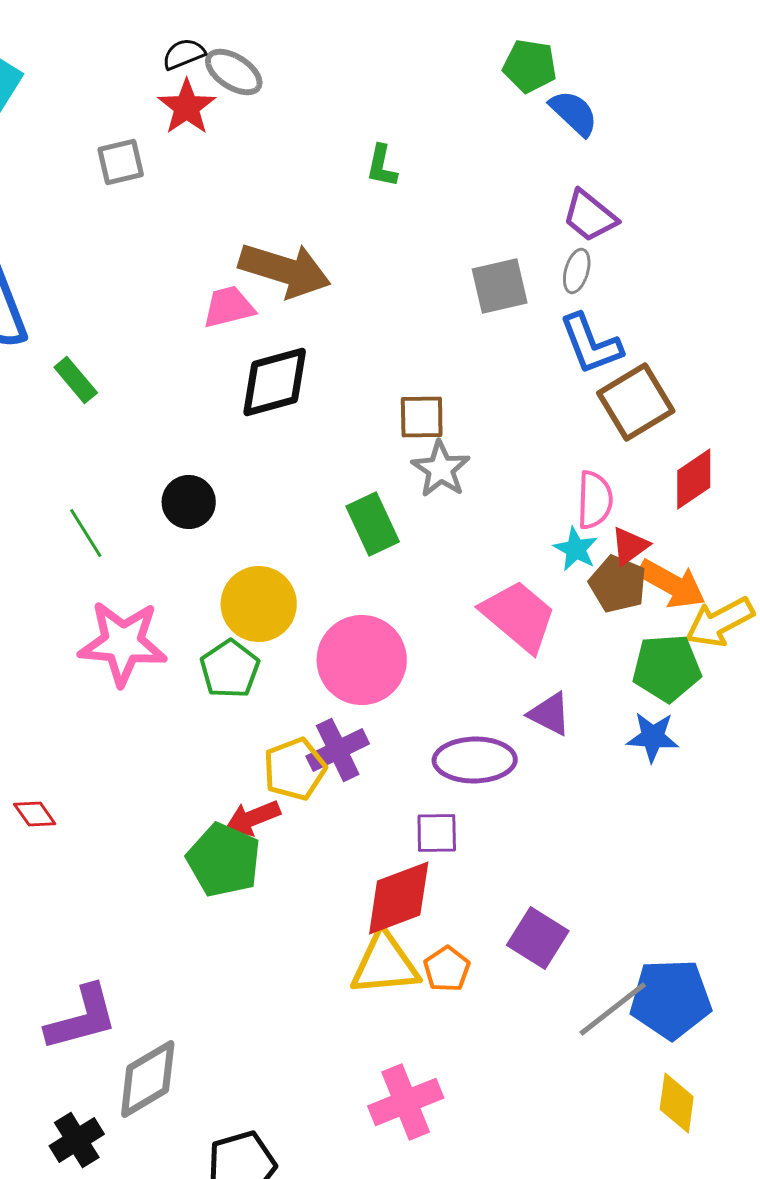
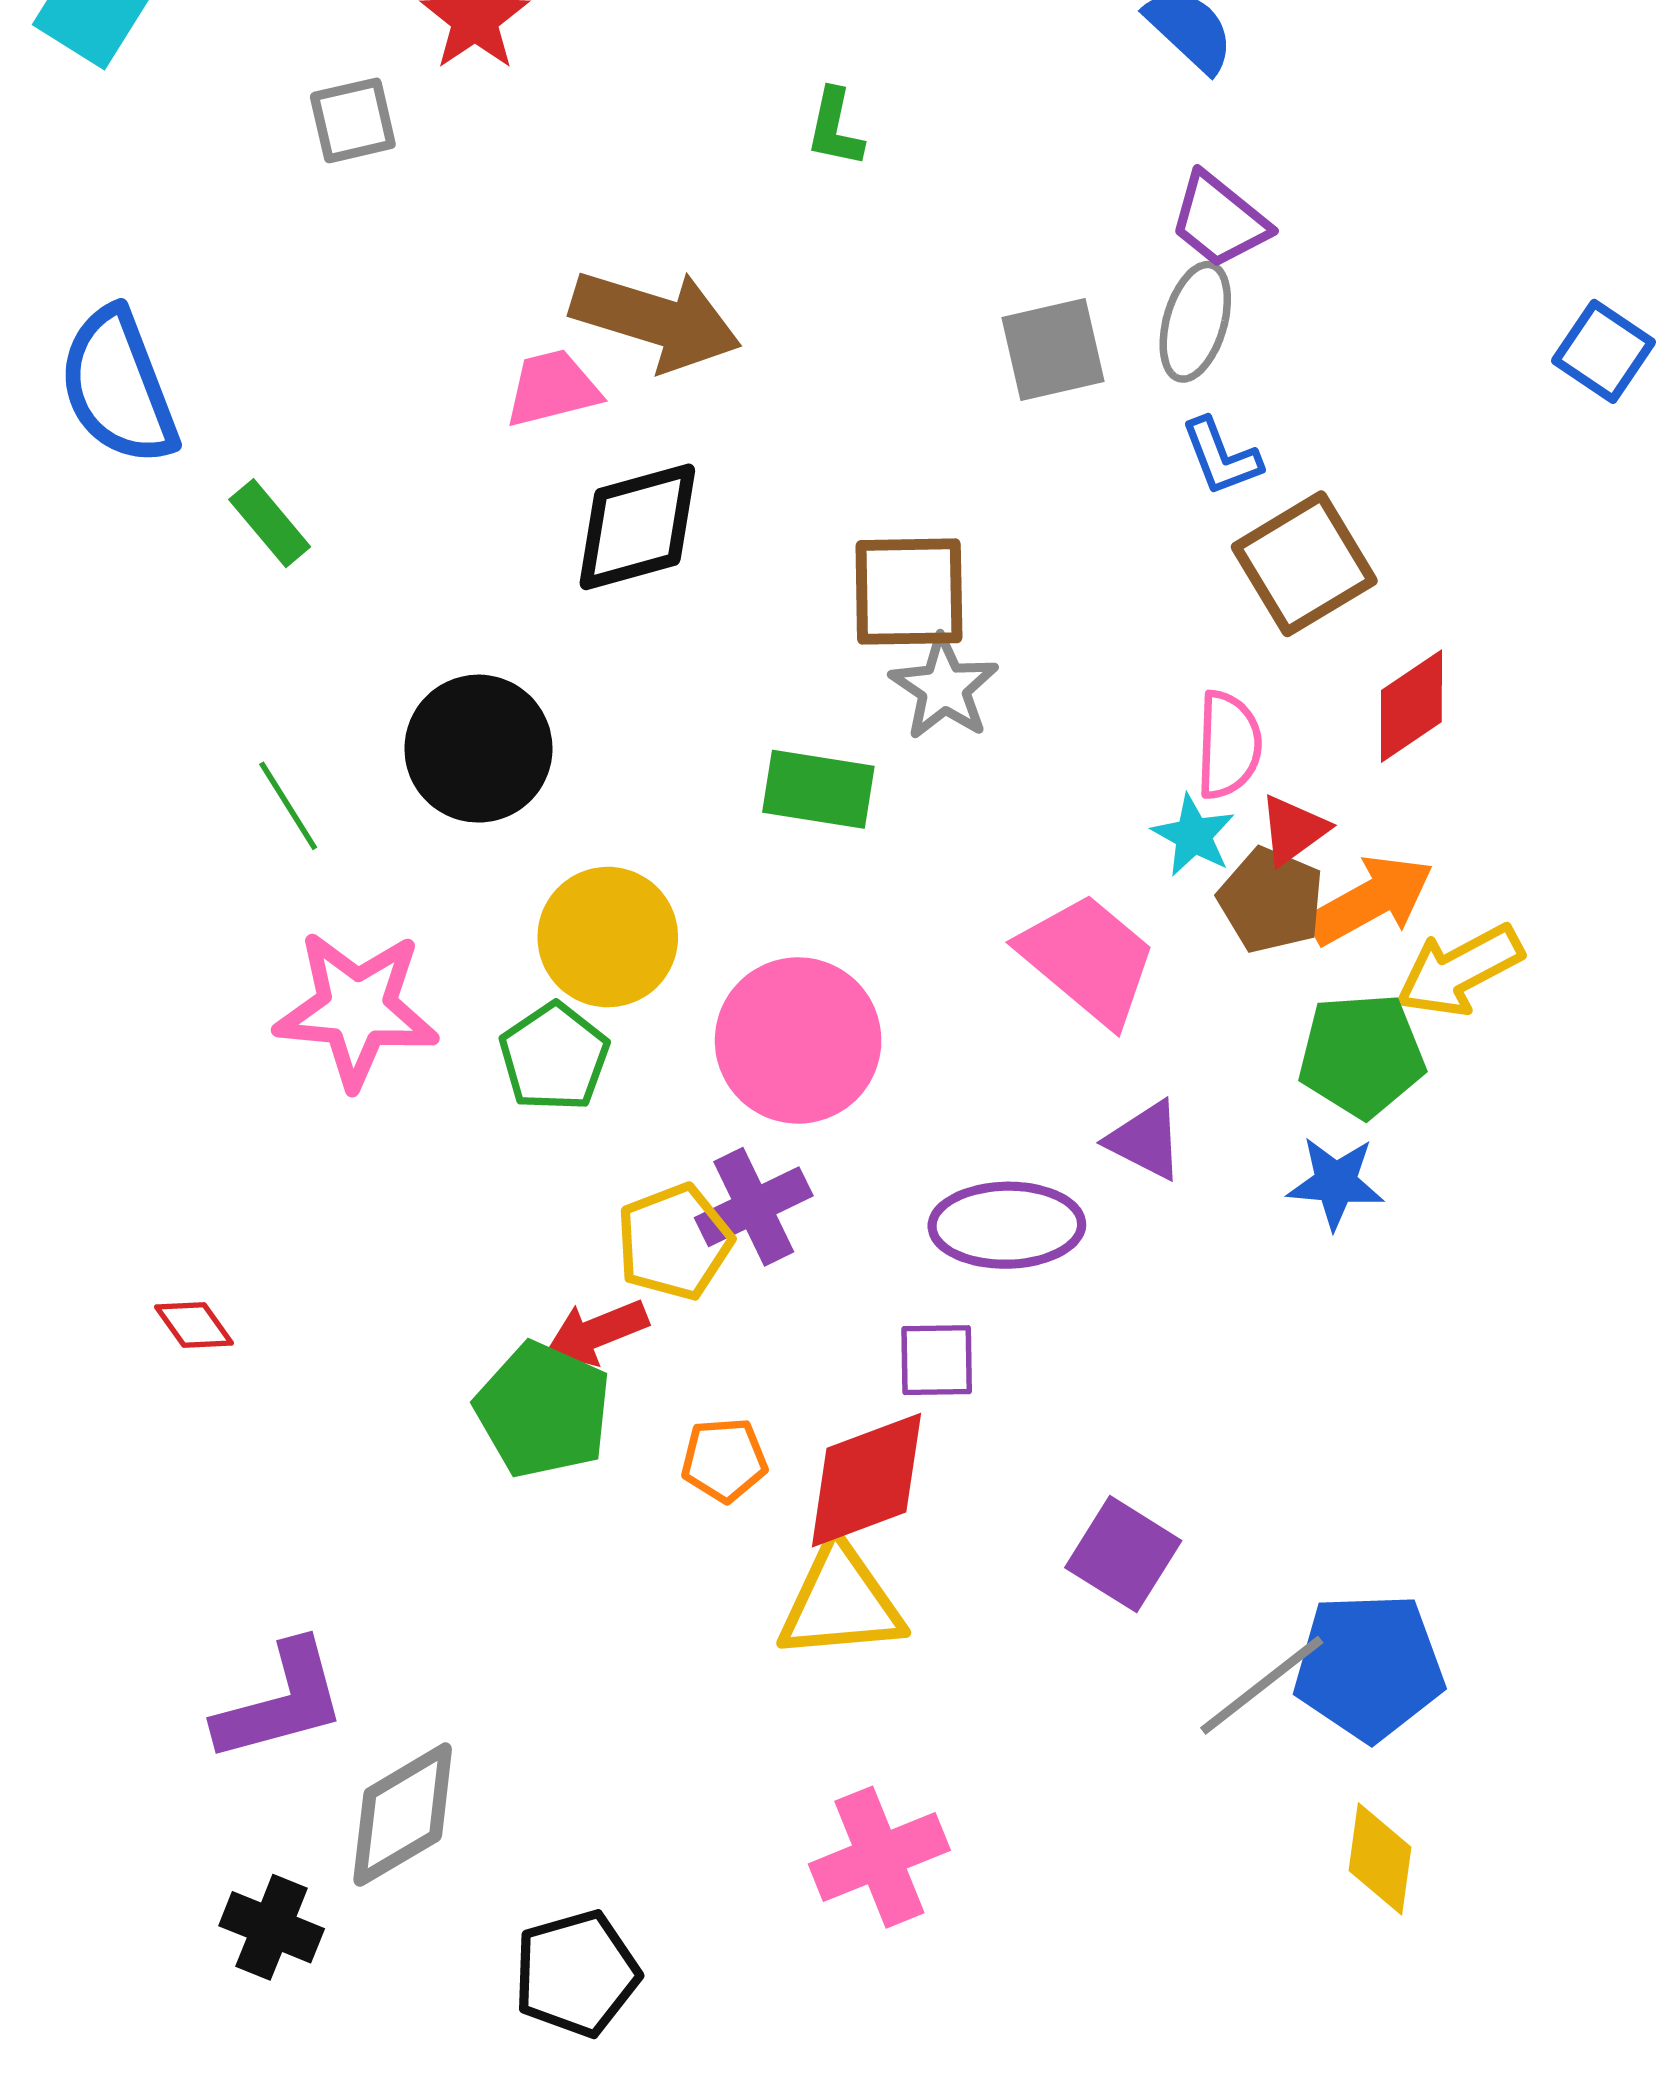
gray ellipse: (577, 271) -> (1195, 322), size x1.4
blue L-shape: (591, 344) -> (1221, 457), size x0.7
brown square: (422, 417) -> (909, 592), size x1.4
black circle: (189, 502) -> (478, 749), size x1.5
green rectangle: (373, 524) -> (818, 789), turned -56
orange arrow: (672, 584) -> (1371, 900), turned -58
orange pentagon: (447, 969) -> (724, 1460), moved, turned 30
black cross: (77, 1140) -> (272, 1927), turned -36

